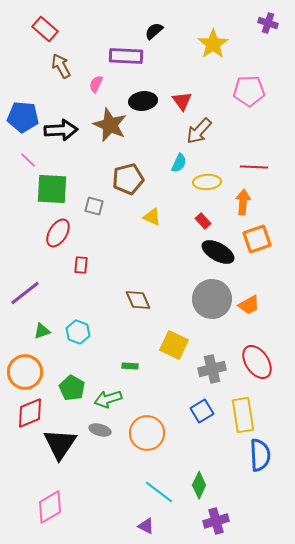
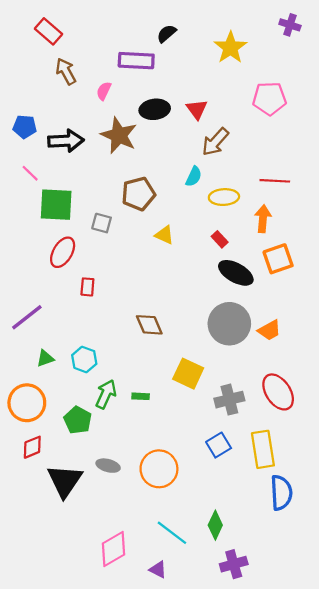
blue pentagon: (23, 117) -> (25, 127), size x0.7
green arrow: (108, 399) -> (106, 394), moved, turned 132
red diamond: (30, 413) -> (32, 447), size x0.7
pink diamond: (50, 507) -> (113, 549), moved

